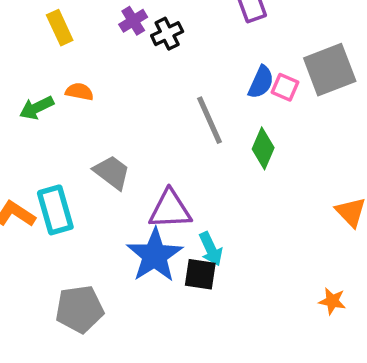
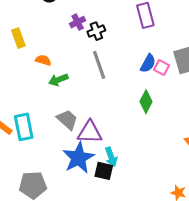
yellow rectangle: (60, 28) -> (18, 38), moved
green arrow: (37, 108) -> (58, 80), moved
gray line: (210, 120) -> (99, 65), moved
gray trapezoid: (112, 172) -> (67, 120), moved

